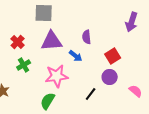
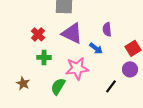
purple triangle: (52, 41) -> (72, 33), turned 30
green cross: (24, 65) -> (44, 57), turned 32
green semicircle: (48, 101) -> (58, 86), moved

